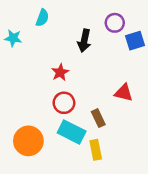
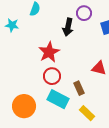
purple circle: (115, 23) -> (84, 13), moved
red star: (60, 72) -> (49, 52), size x1.5
yellow rectangle: (96, 150) -> (87, 113), moved, turned -35

